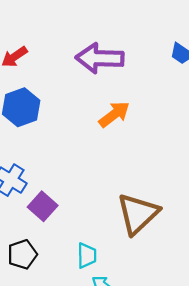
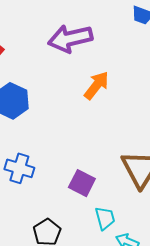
purple square: (43, 206) -> (82, 183), moved

